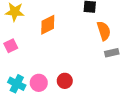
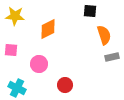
pink square: (11, 46) -> (11, 50), turned 32
pink circle: (39, 83) -> (39, 64), moved

